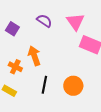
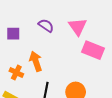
purple square: (12, 29) -> (13, 34), turned -32

